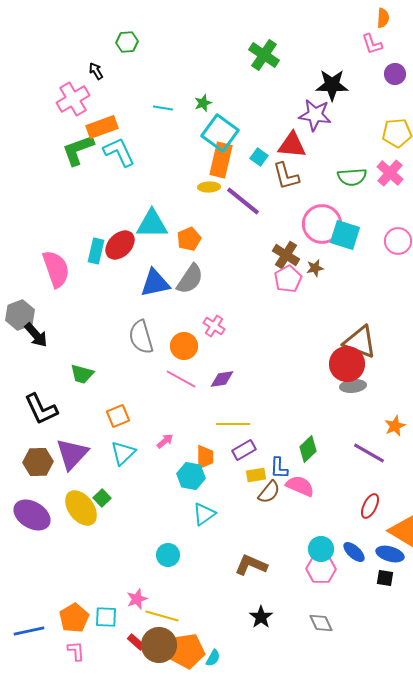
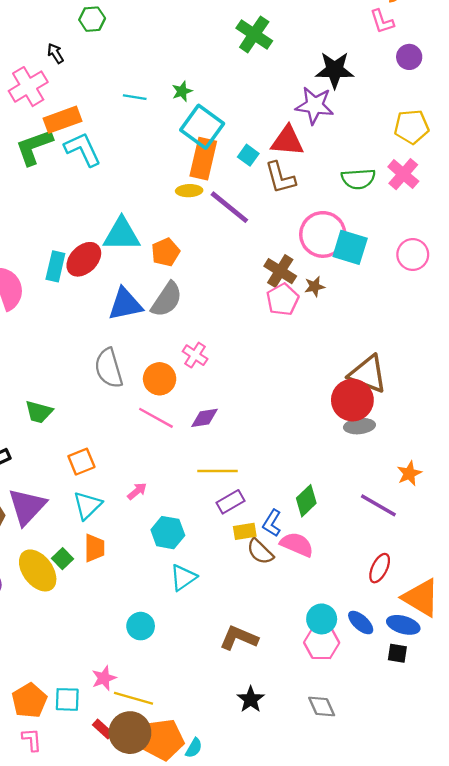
orange trapezoid: (205, 457) -> (94, 548), moved
blue L-shape: (279, 468) -> (272, 523), turned 30
brown semicircle: (269, 492) -> (260, 552), turned 95

